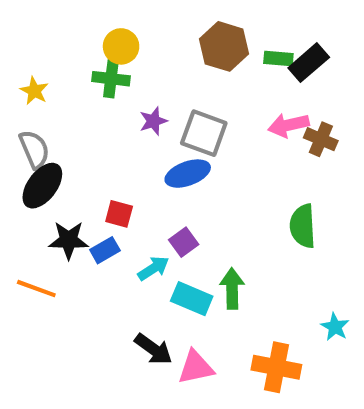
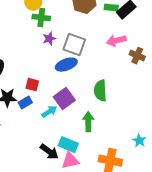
green cross: (111, 79) -> (41, 18), moved
brown cross: (321, 139) -> (137, 56), moved
green semicircle: (303, 226) -> (100, 91), moved
purple square: (184, 242) -> (64, 99), size x1.5
cyan rectangle: (192, 299) -> (68, 145), moved

